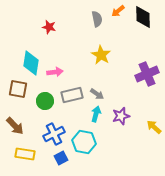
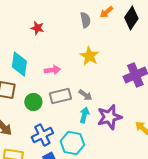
black diamond: (143, 17) -> (131, 18), turned 35
pink arrow: (55, 72) -> (52, 70), moved
purple star: (121, 116) -> (109, 117), size x1.4

